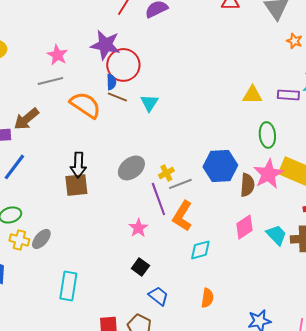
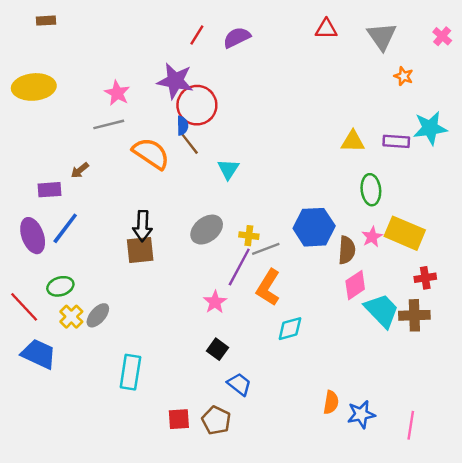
brown line: (117, 97) -> (190, 144), turned 30
cyan triangle: (149, 103) -> (228, 169), moved
brown arrow: (26, 119) -> (80, 170), size x0.6
yellow cross: (166, 173) -> (249, 236), turned 35
pink star: (268, 174) -> (372, 237), size x0.6
purple line: (158, 199) -> (239, 267), turned 48
pink diamond: (244, 227) -> (355, 285), moved
cyan trapezoid: (276, 235) -> (382, 310), size x1.4
yellow cross: (19, 240) -> (71, 317), turned 30
orange semicircle: (207, 298) -> (331, 402), moved

